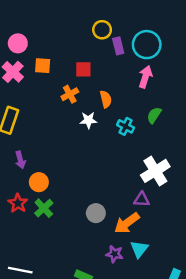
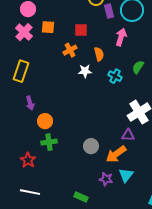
pink arrow: (145, 77) -> (121, 37), moved
red star: (18, 203) -> (28, 160), moved
green cross: (44, 208) -> (49, 142), turned 35

